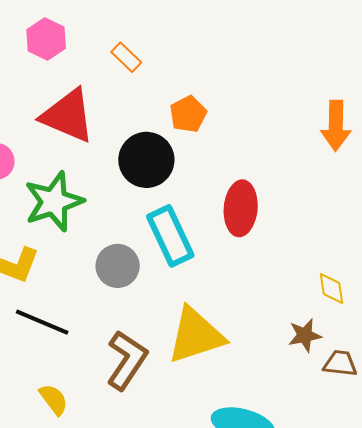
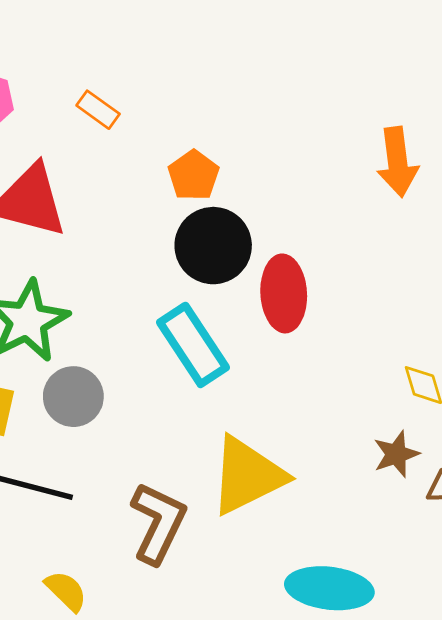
black circle: (146, 160) -> (213, 246), moved
gray circle: (118, 266) -> (73, 397), moved

